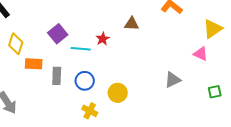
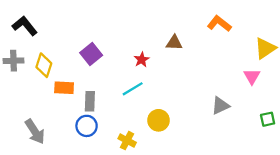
cyan line: (81, 49) -> (133, 89), moved, turned -36
pink triangle: (201, 54) -> (252, 76), turned 35
blue circle: (85, 81) -> (87, 126), moved

